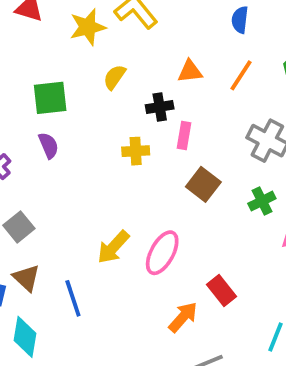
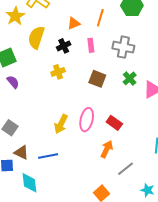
yellow semicircle: (114, 77) -> (36, 37), size x1.6
pink rectangle: (184, 136) -> (91, 45), moved
red rectangle: (221, 290) -> (114, 123), moved
blue line: (73, 298) -> (48, 156), turned -66

